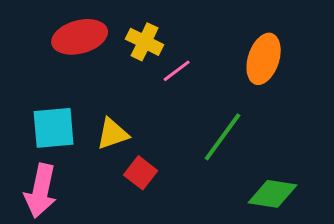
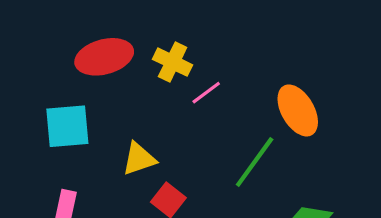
orange ellipse: (264, 59) -> (298, 110), moved, turned -48
cyan square: (54, 128) -> (67, 126), moved

